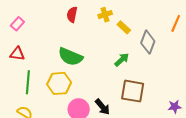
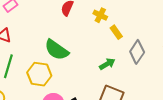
yellow cross: (105, 15) -> (100, 15), turned 32

